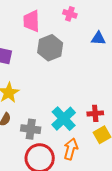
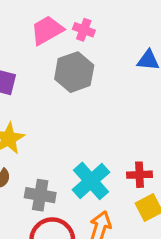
pink cross: (70, 14) -> (84, 30), moved
pink trapezoid: (31, 21) -> (47, 30), turned 60

